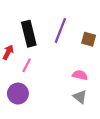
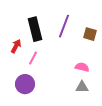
gray triangle: (80, 97) -> (82, 87), turned -40

